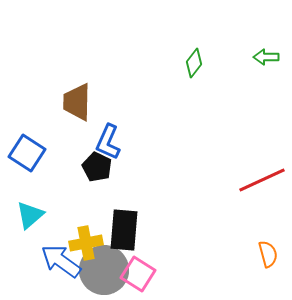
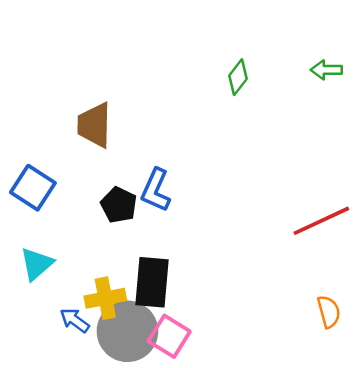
blue L-shape: (108, 142) -> (156, 190), moved
blue arrow: (61, 261) -> (75, 320), size x0.6

